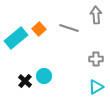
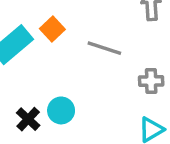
gray line: (69, 28) -> (104, 48), moved

